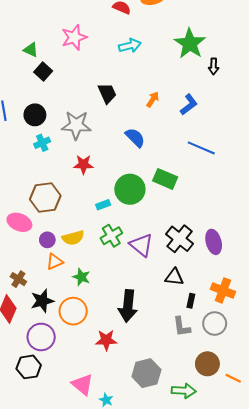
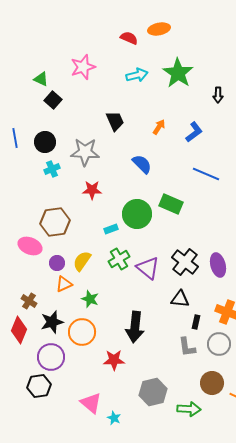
green star: (190, 44) -> (178, 73), moved
yellow semicircle: (73, 238) -> (82, 261), turned 140

